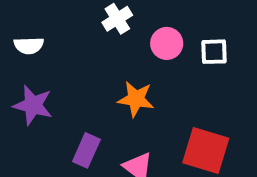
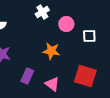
white square: (214, 52) -> (89, 36), moved

